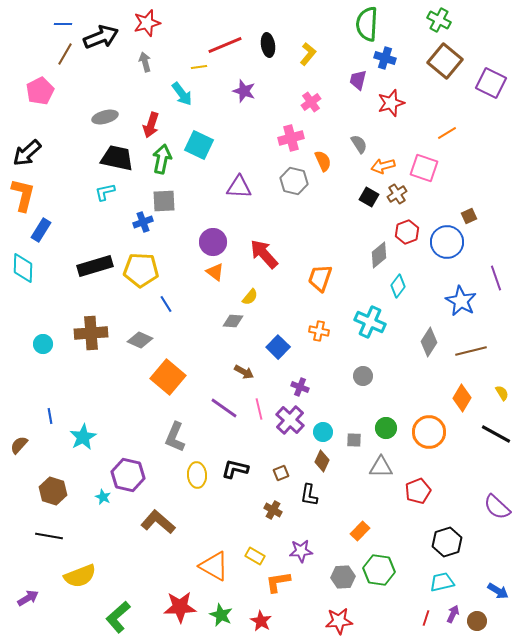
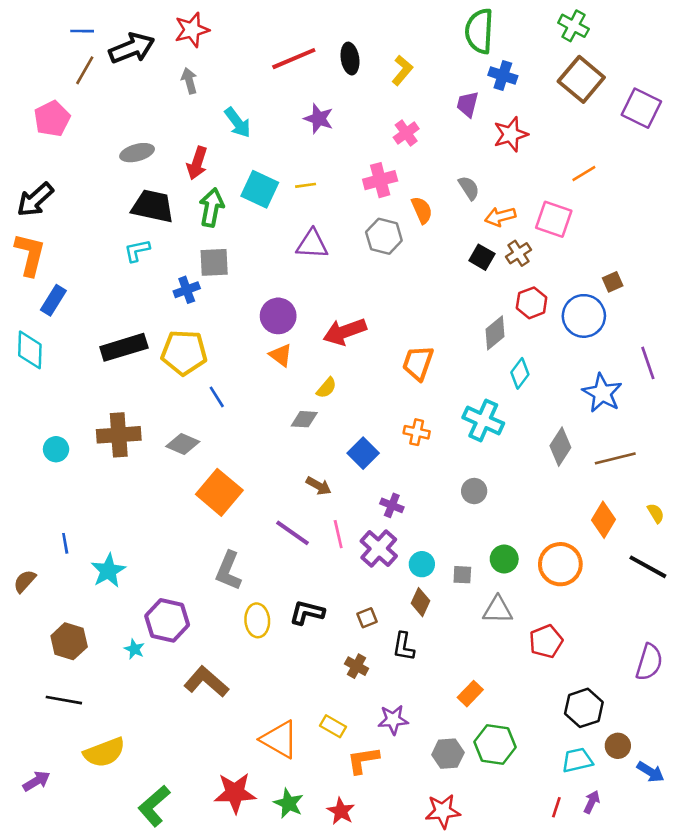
yellow line: (199, 67) -> (306, 185), moved
red arrow: (264, 254) -> (345, 332), turned -68
purple semicircle: (497, 507) -> (649, 662), turned -116
brown circle: (477, 621) -> (618, 746), moved

